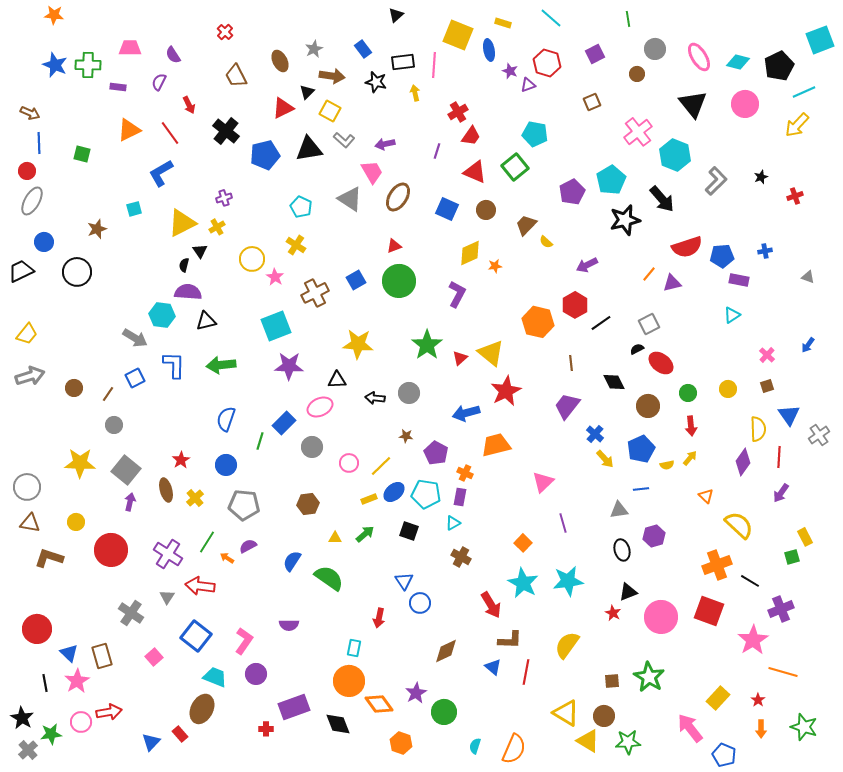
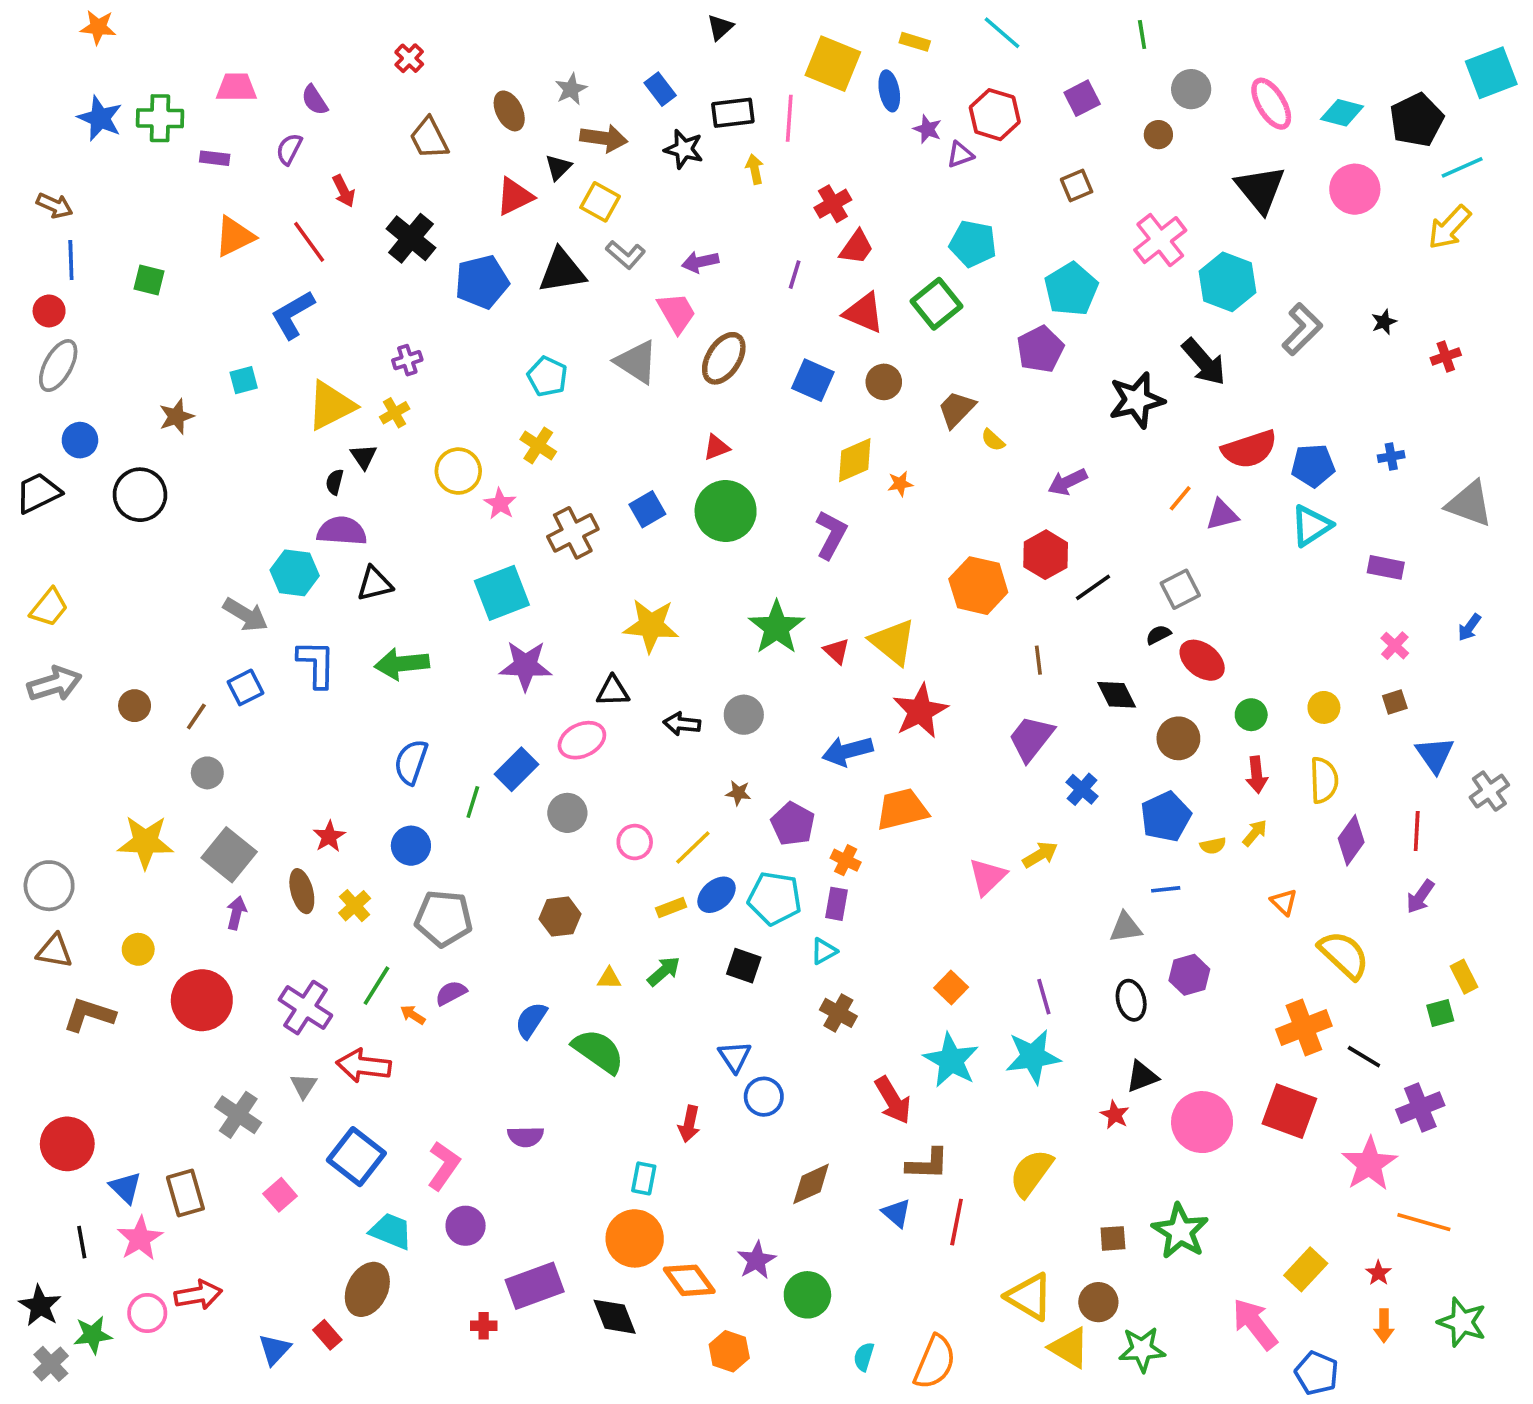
cyan pentagon: (611, 180) -> (1071, 289), moved
gray triangle: (808, 277) -> (1469, 504), size x2.0
purple rectangle: (739, 280) -> (1386, 567), moved
cyan triangle: (732, 315) -> (1311, 526), moved, size x1.4
red triangle: (460, 358) -> (837, 651), turned -35
yellow semicircle: (758, 429) -> (1324, 780), moved
yellow arrow: (605, 459) -> (1040, 855), moved, turned -78
purple line: (563, 523) -> (1044, 997), moved

